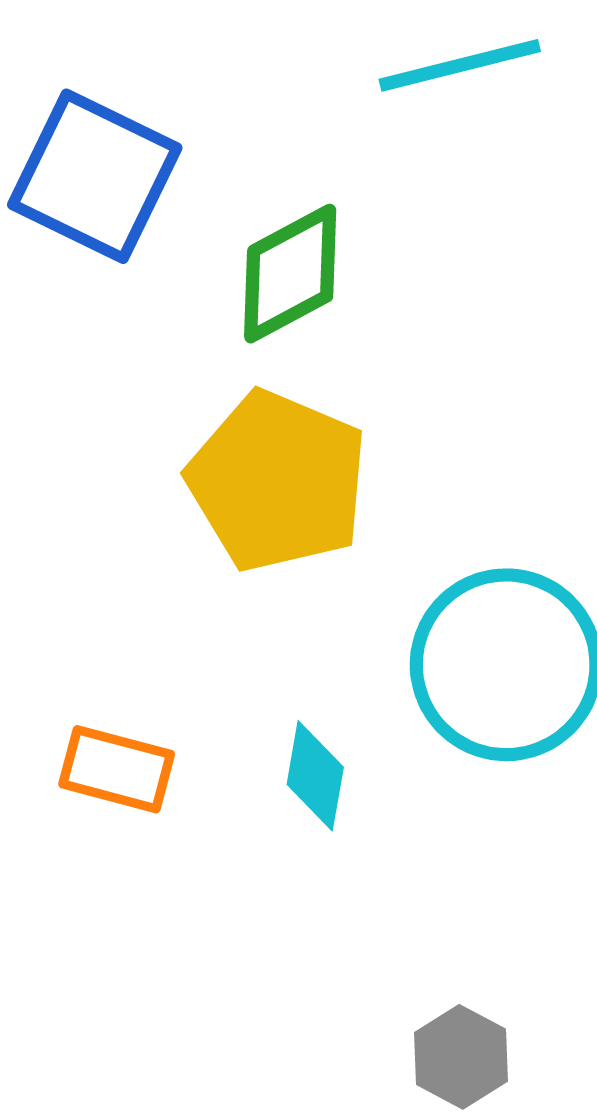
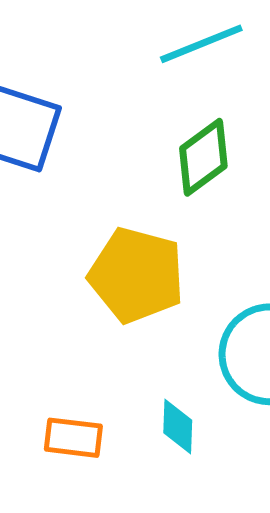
green diamond: (290, 274) -> (203, 157), moved

